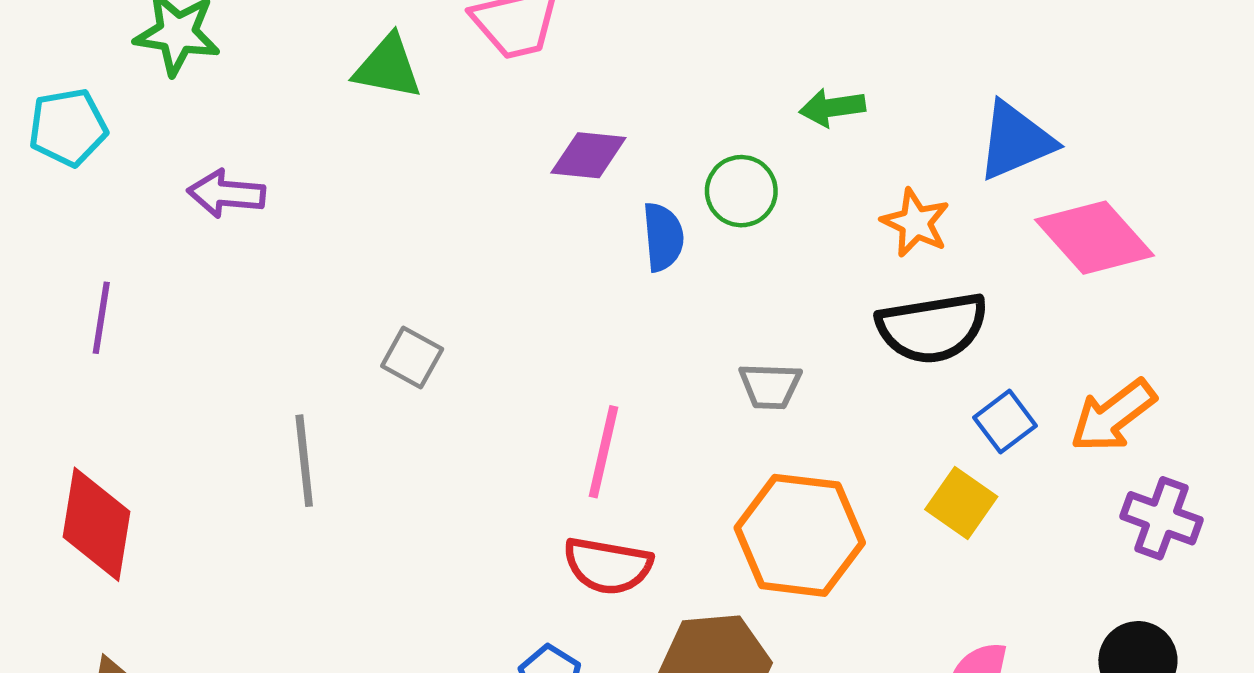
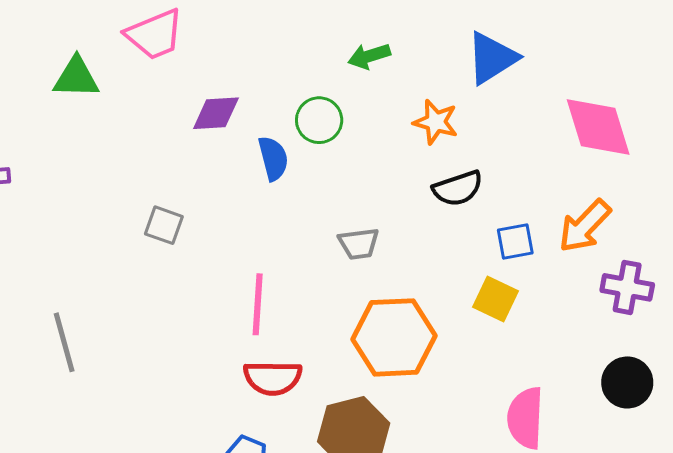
pink diamond: (1094, 238) -> (598, 127), moved, turned 34
black semicircle: (932, 328) -> (458, 188), size x0.7
gray square: (412, 358) -> (164, 225), moved
blue square: (1005, 422) -> (515, 242), turned 36

